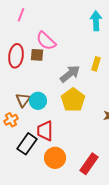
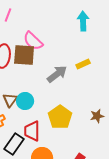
brown square: (37, 55) -> (24, 55), size x1.6
yellow rectangle: (96, 64) -> (83, 64), turned 48
yellow pentagon: (73, 100) -> (60, 117), moved

